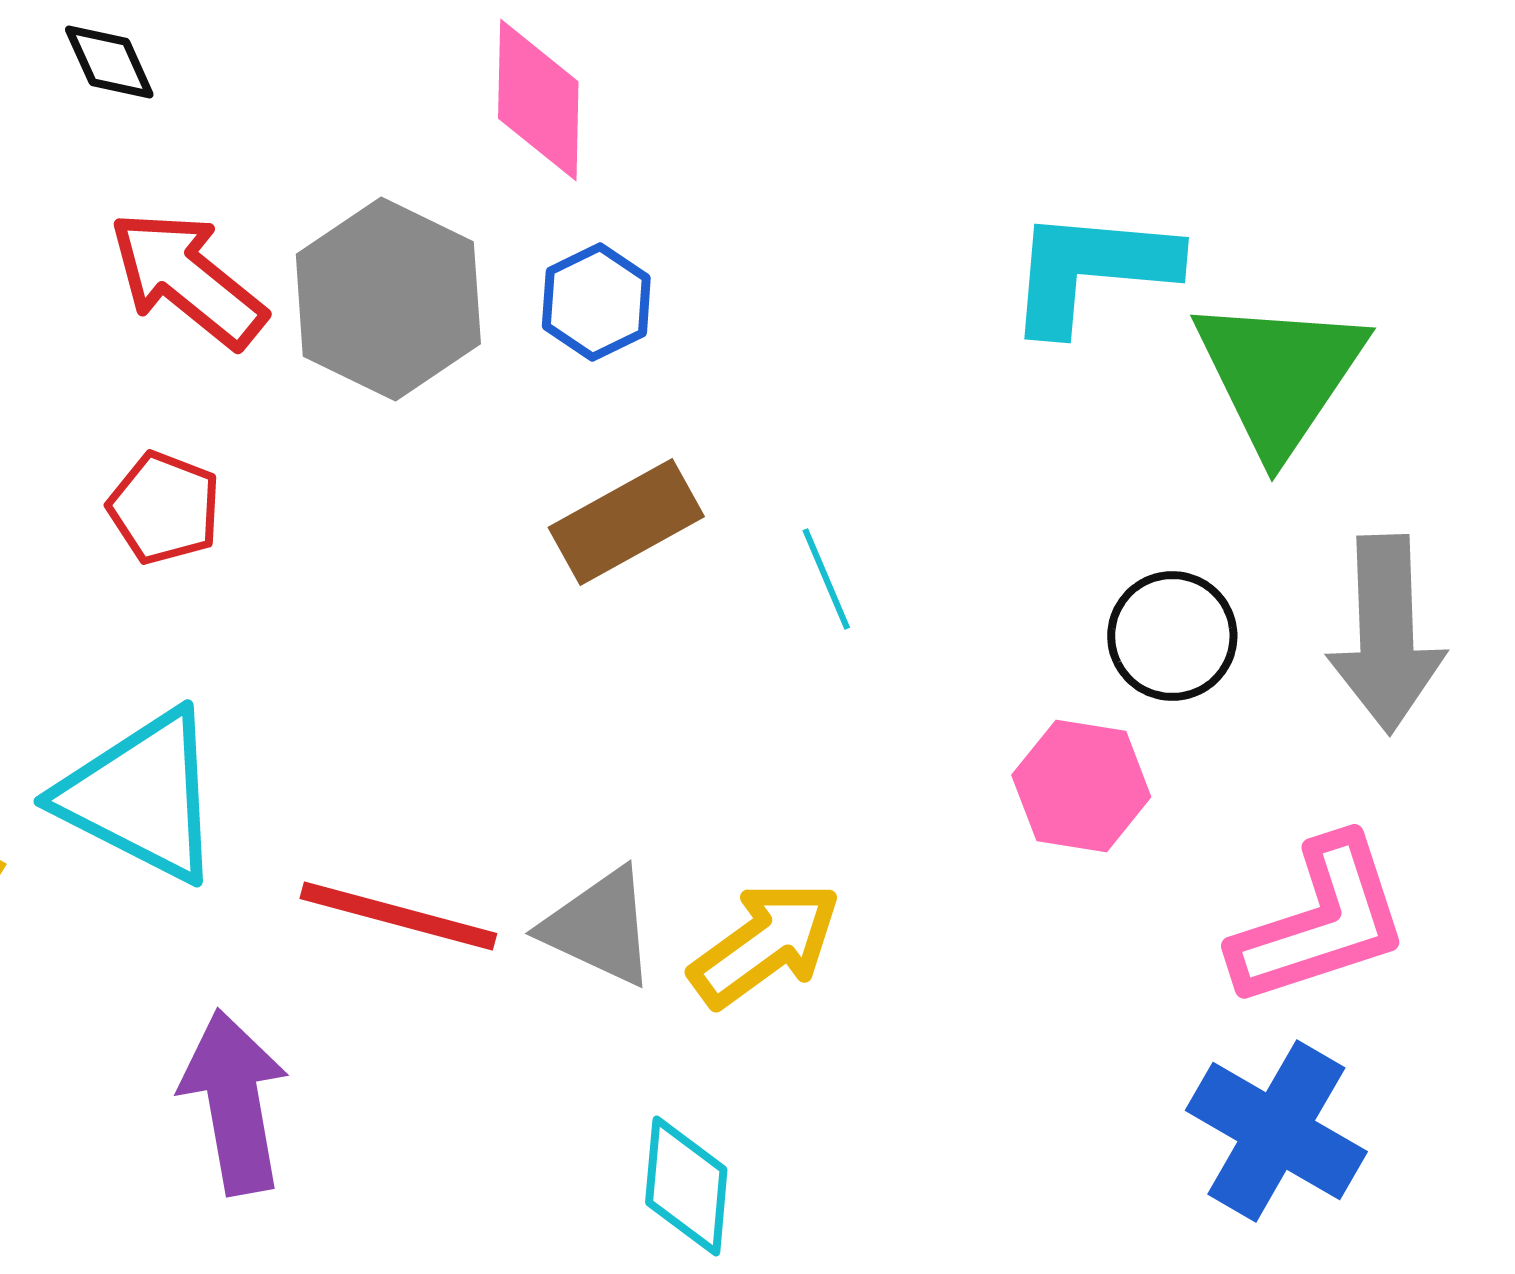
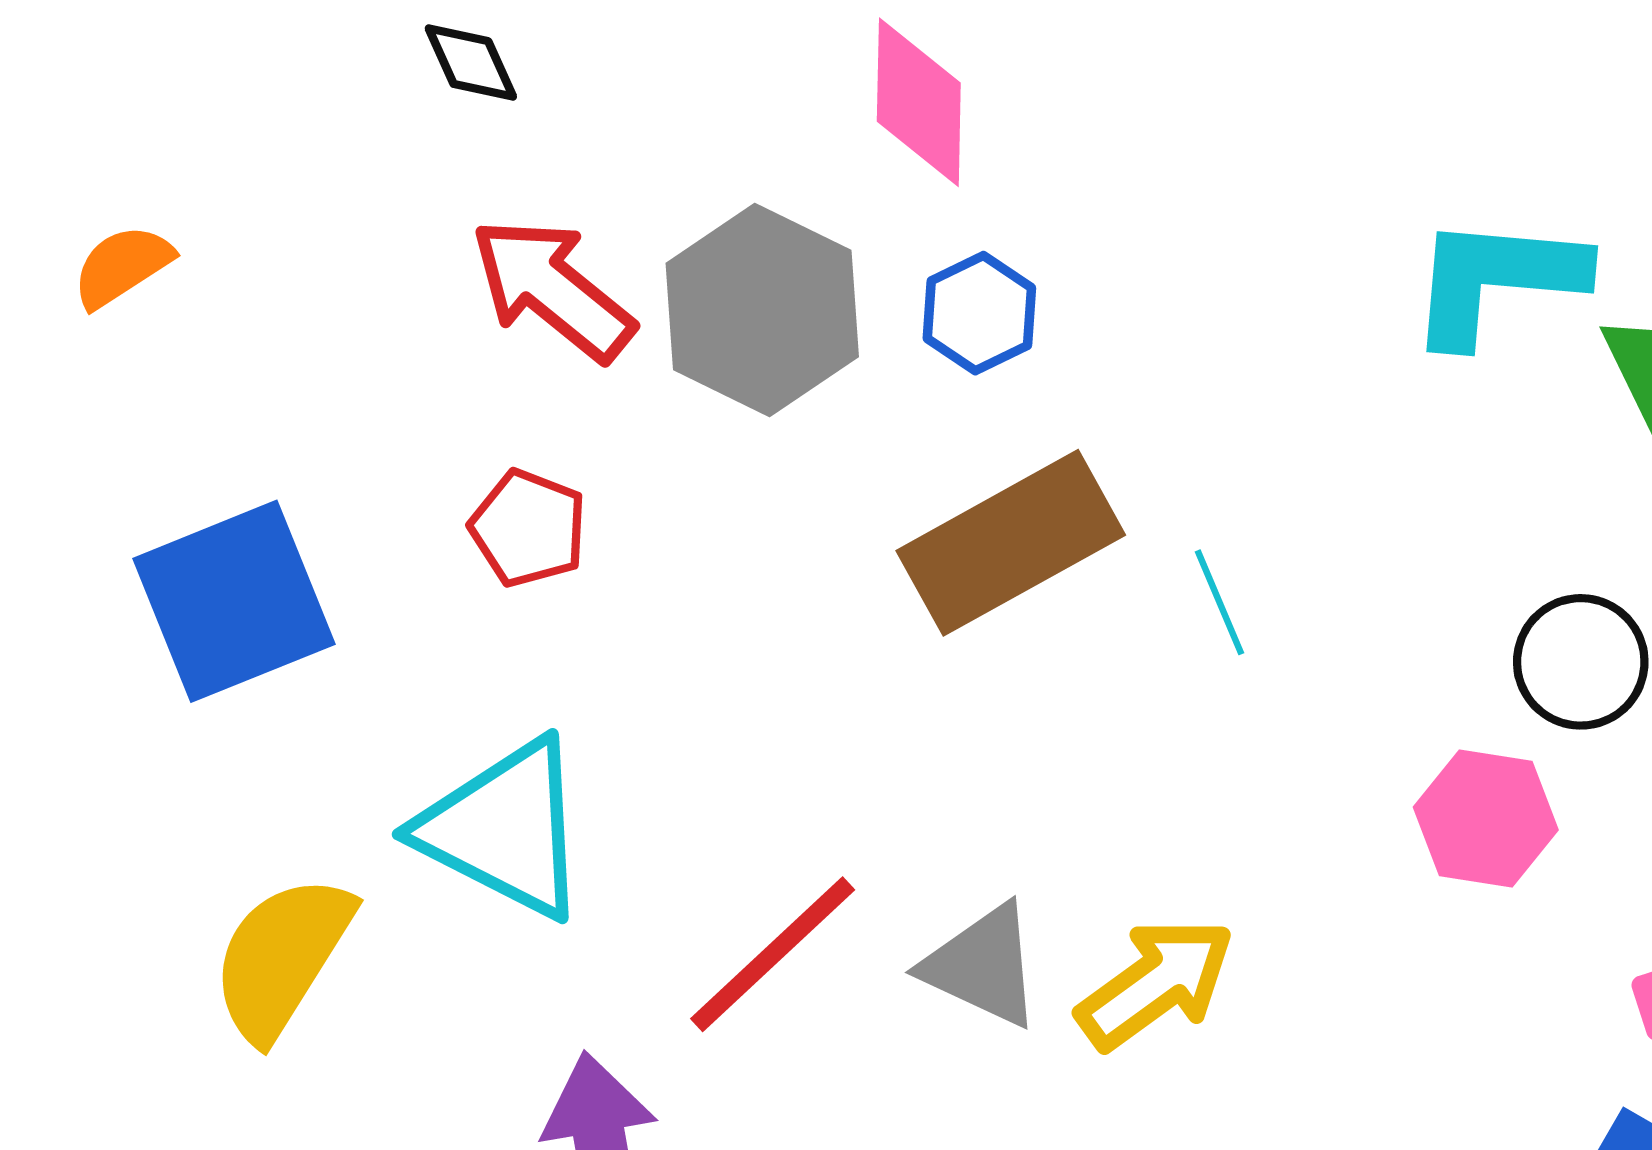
brown rectangle: (626, 522) -> (1011, 543), size x1.4
red line: (398, 916) -> (773, 954), turned -58

